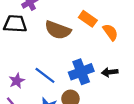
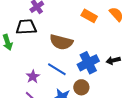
brown semicircle: (58, 30) -> (61, 42), moved
orange semicircle: (110, 32) -> (116, 14), moved

